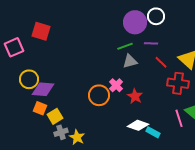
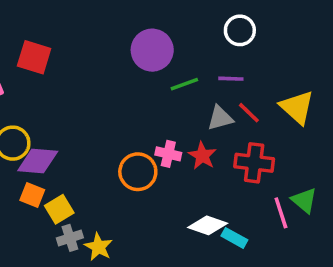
purple circle: (135, 22) -> (152, 50), moved
gray triangle: (130, 61) -> (220, 118), moved
red cross: (178, 83) -> (254, 163), moved
pink cross: (116, 85) -> (168, 154), turned -32
red star: (135, 96) -> (202, 156), moved

